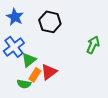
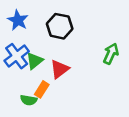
green triangle: (29, 60) -> (35, 61), moved
red triangle: (49, 72) -> (60, 69), moved

